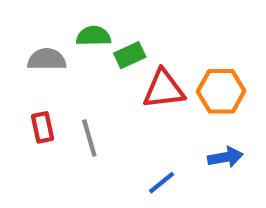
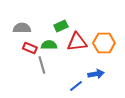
green semicircle: (94, 36) -> (49, 45), moved
red rectangle: (43, 127) -> (30, 48), moved, turned -56
blue arrow: (225, 157) -> (96, 74), moved

